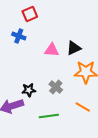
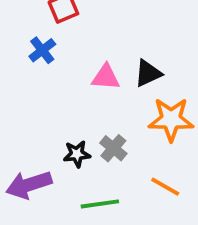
blue cross: (19, 36) -> (42, 50), turned 32
black star: (29, 90) -> (77, 154), moved

